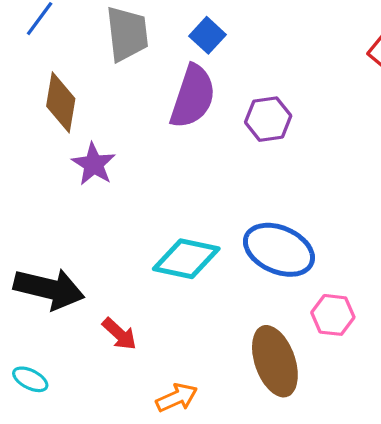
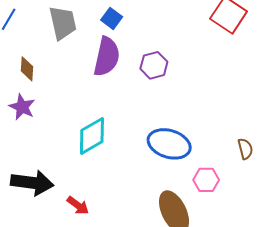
brown diamond: (61, 102) -> (27, 69), size x0.7
purple star: (94, 164) -> (22, 107), moved
cyan diamond: (186, 259) -> (92, 136), moved, turned -36

